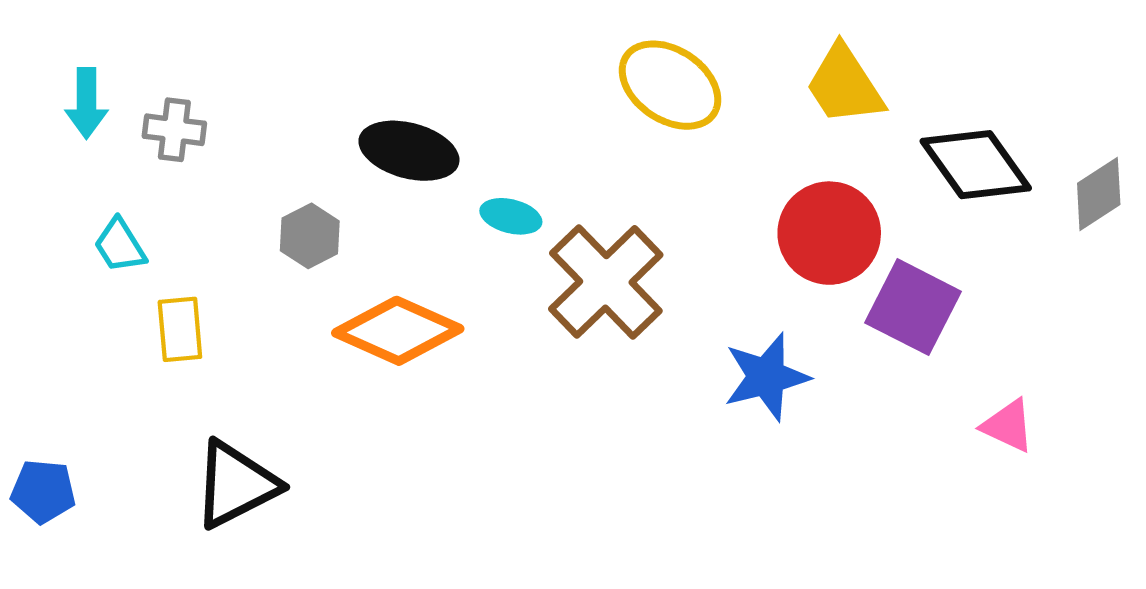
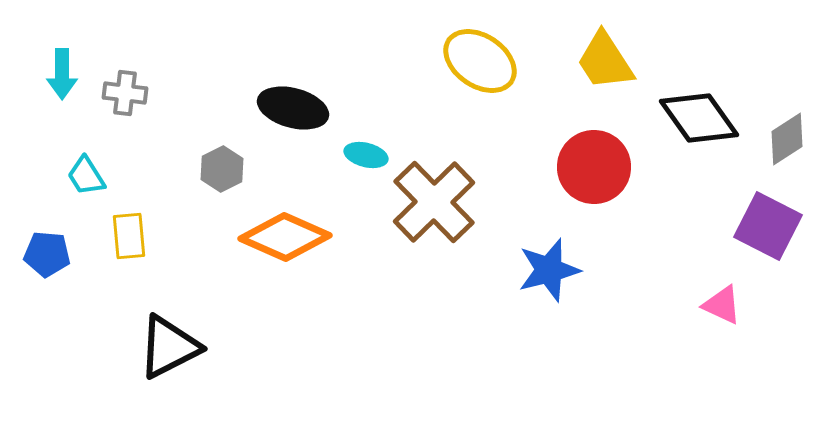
purple square: (913, 307) -> (768, 226), moved
blue pentagon: (43, 491) -> (47, 254), moved

